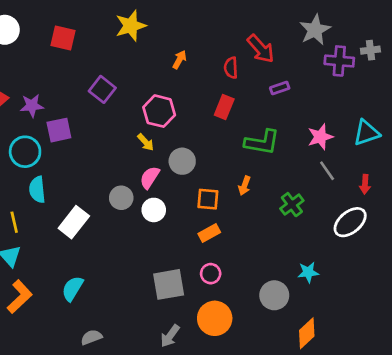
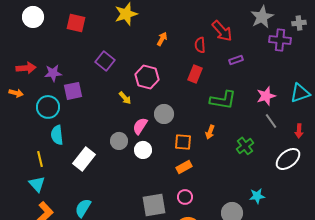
gray cross: (370, 50) -> (299, 23), moved
yellow arrow: (146, 142) -> (125, 98), moved

